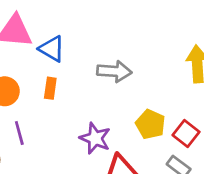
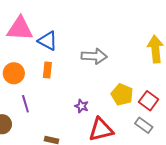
purple star: (95, 138) -> (82, 106), size x0.6

